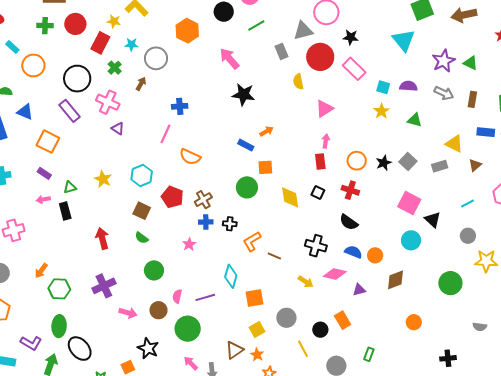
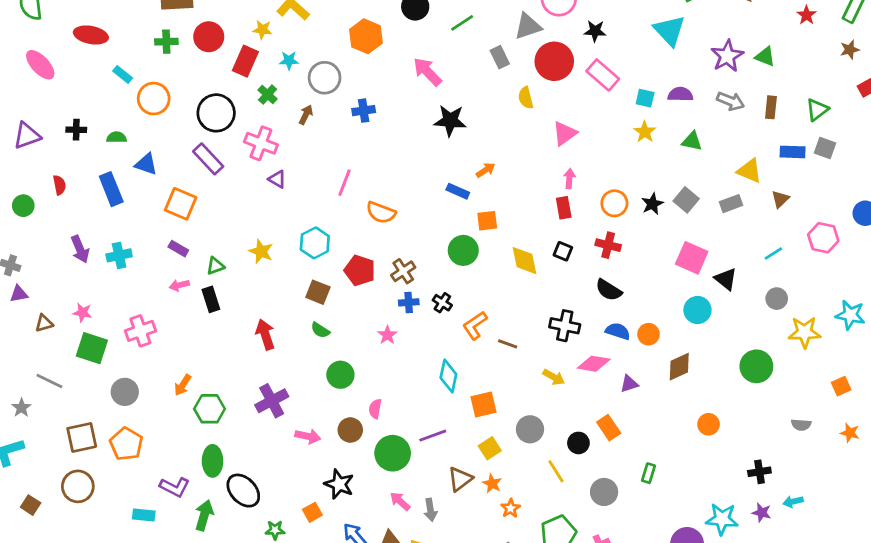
blue cross: (180, 106) -> (364, 111), moved
black cross: (230, 224) -> (442, 303), turned 32
purple line: (205, 297) -> (433, 436), moved

